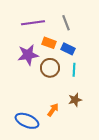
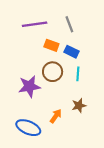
purple star: (28, 55) -> (29, 86), moved

